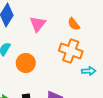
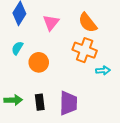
orange semicircle: (74, 24) -> (88, 23), size x1.5

